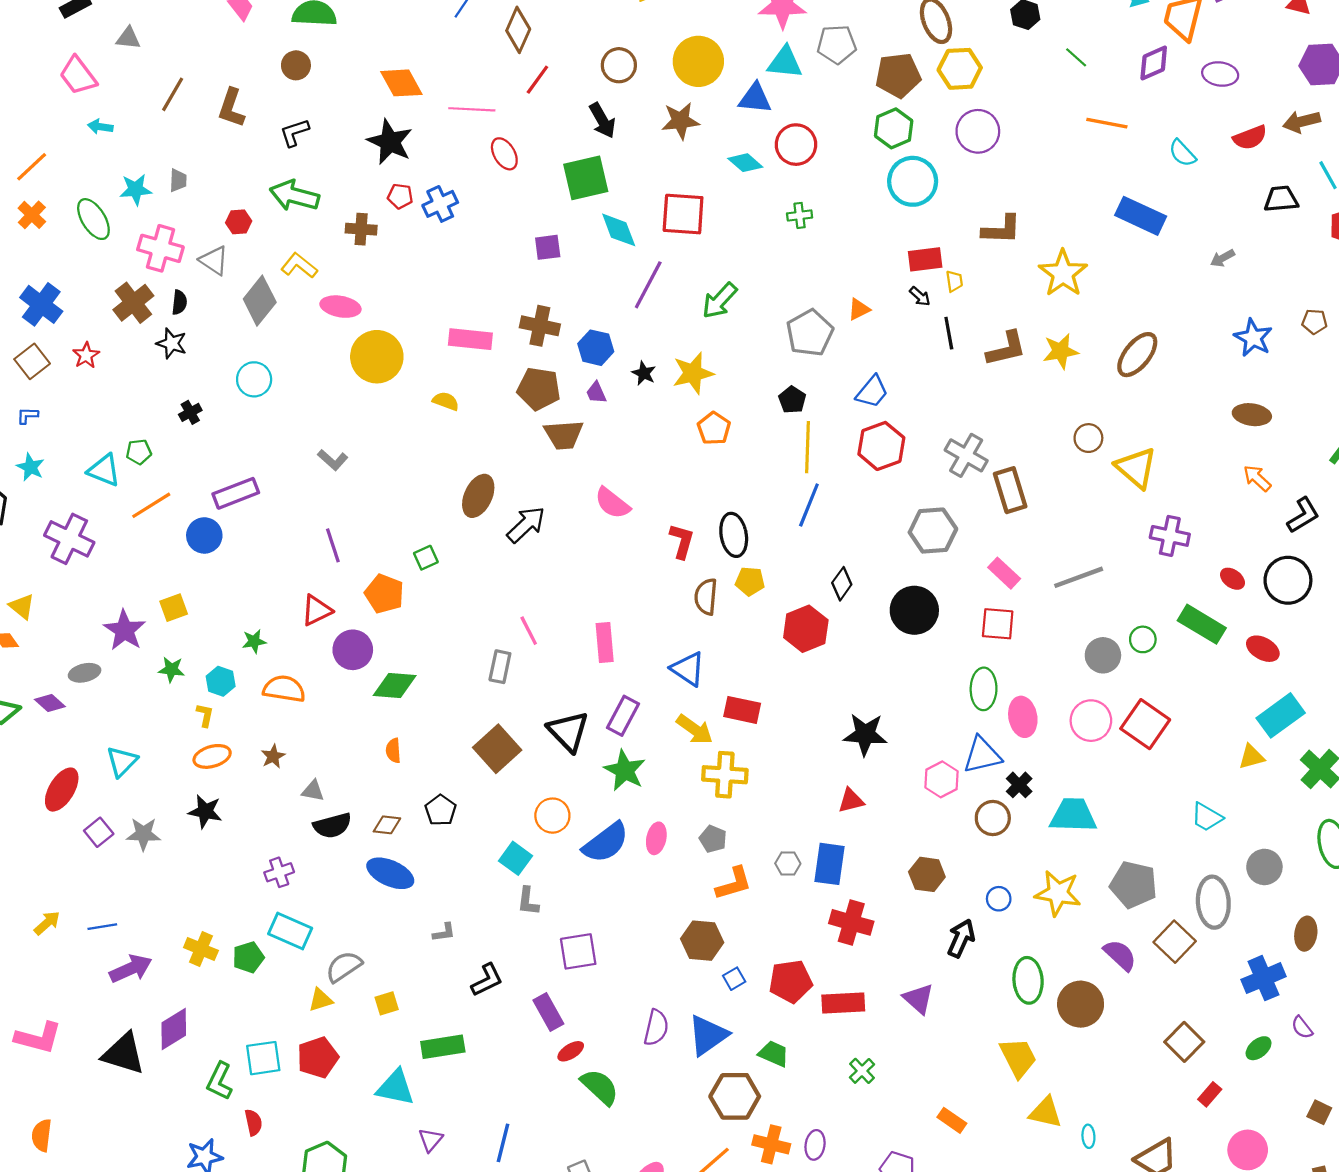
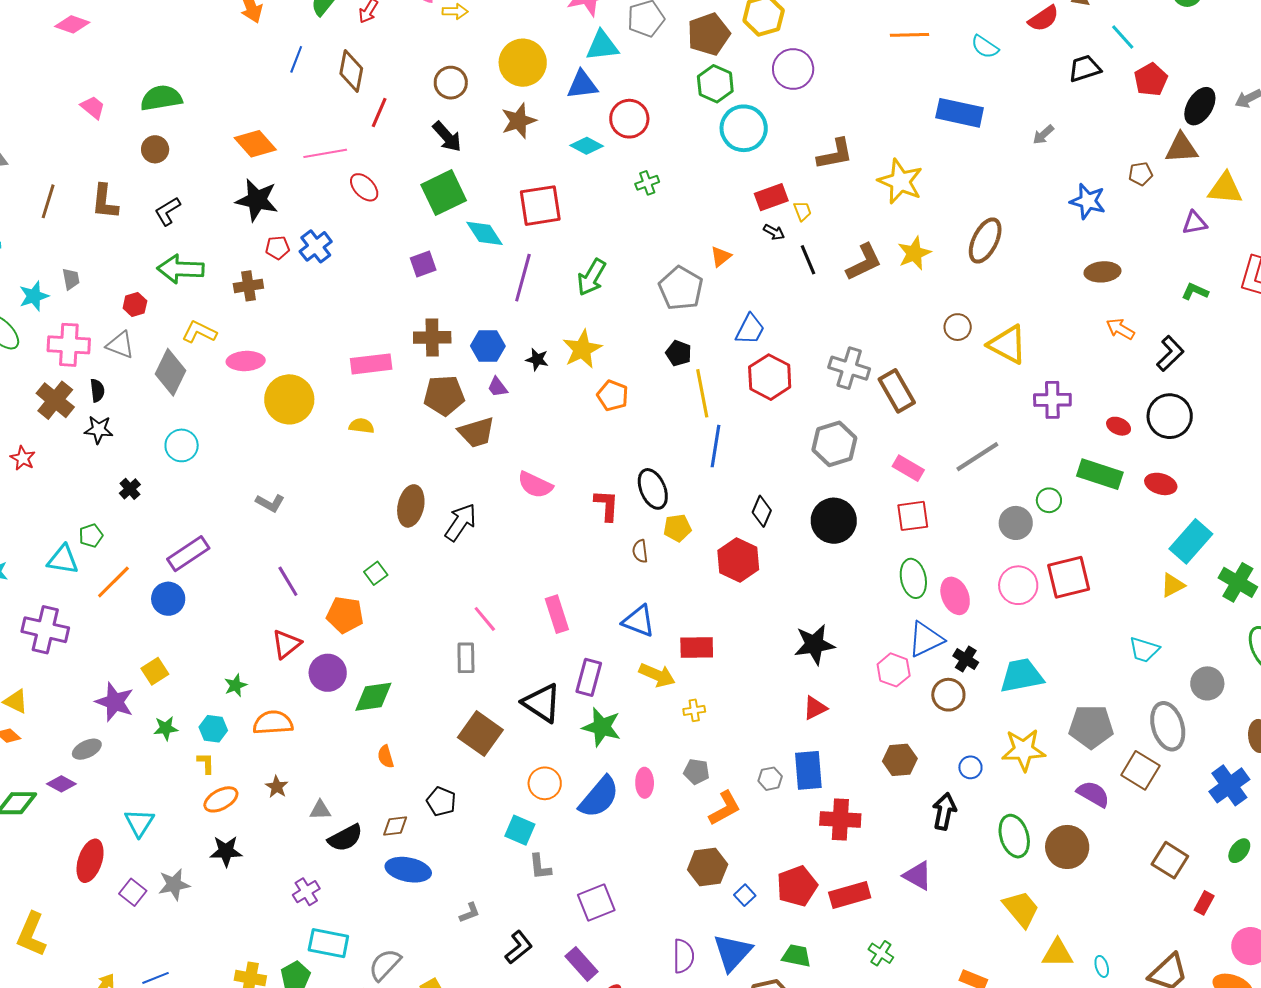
brown semicircle: (706, 597) -> (640, 551), size x0.7
red square: (1145, 724) -> (1069, 577), turned -36
yellow cross: (725, 775) -> (694, 710), size x0.5

